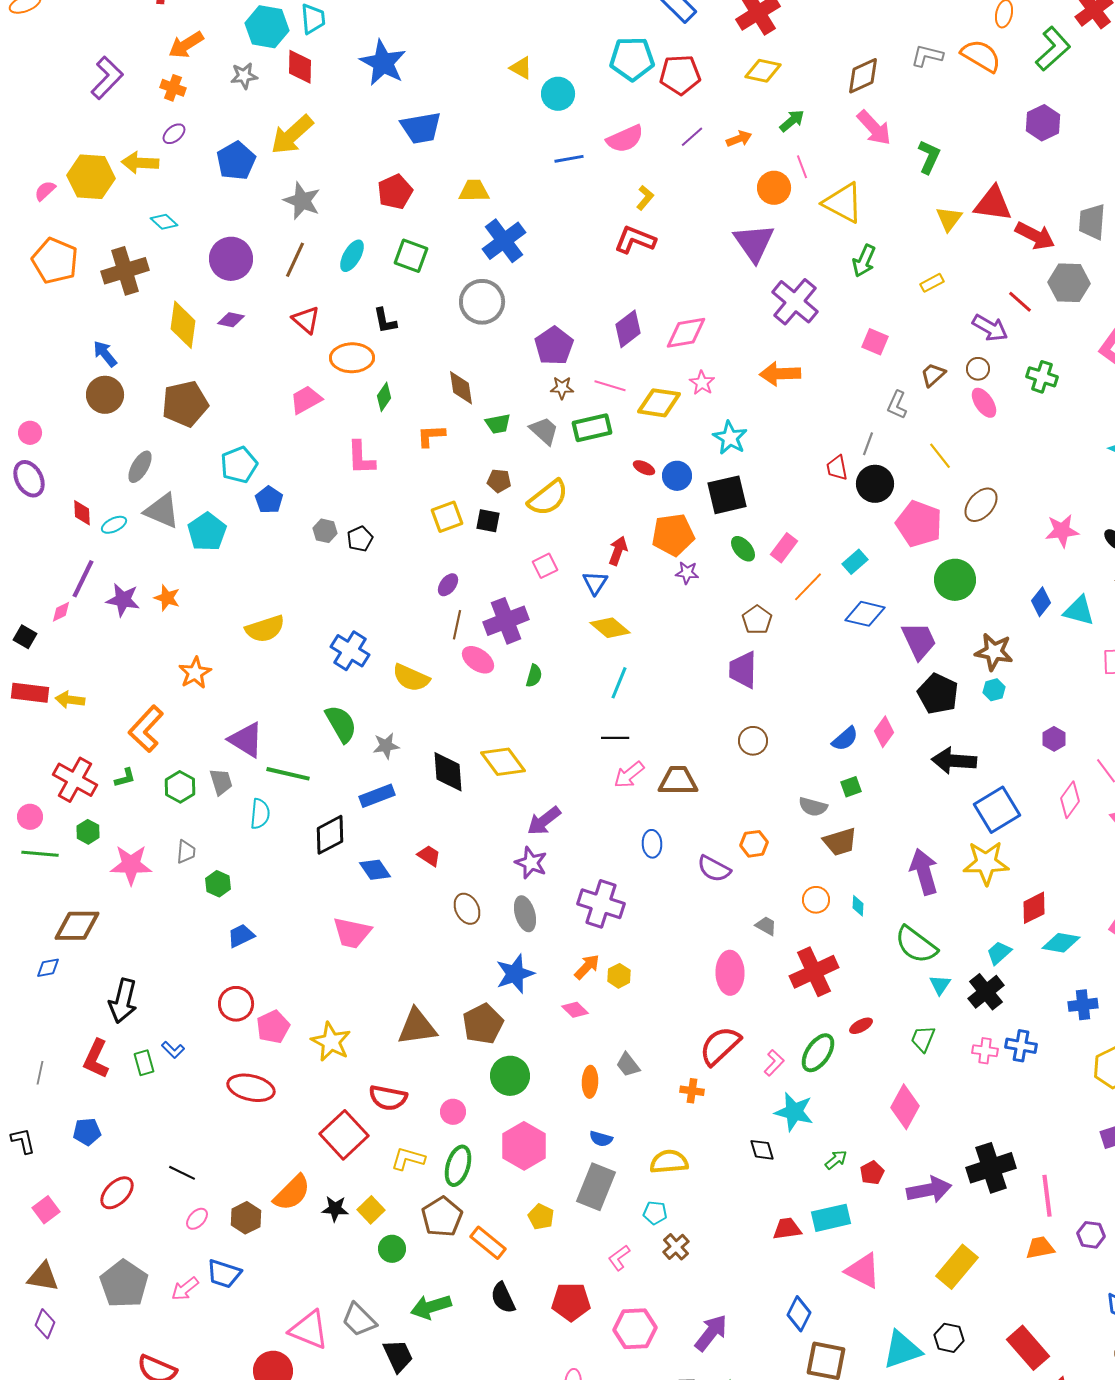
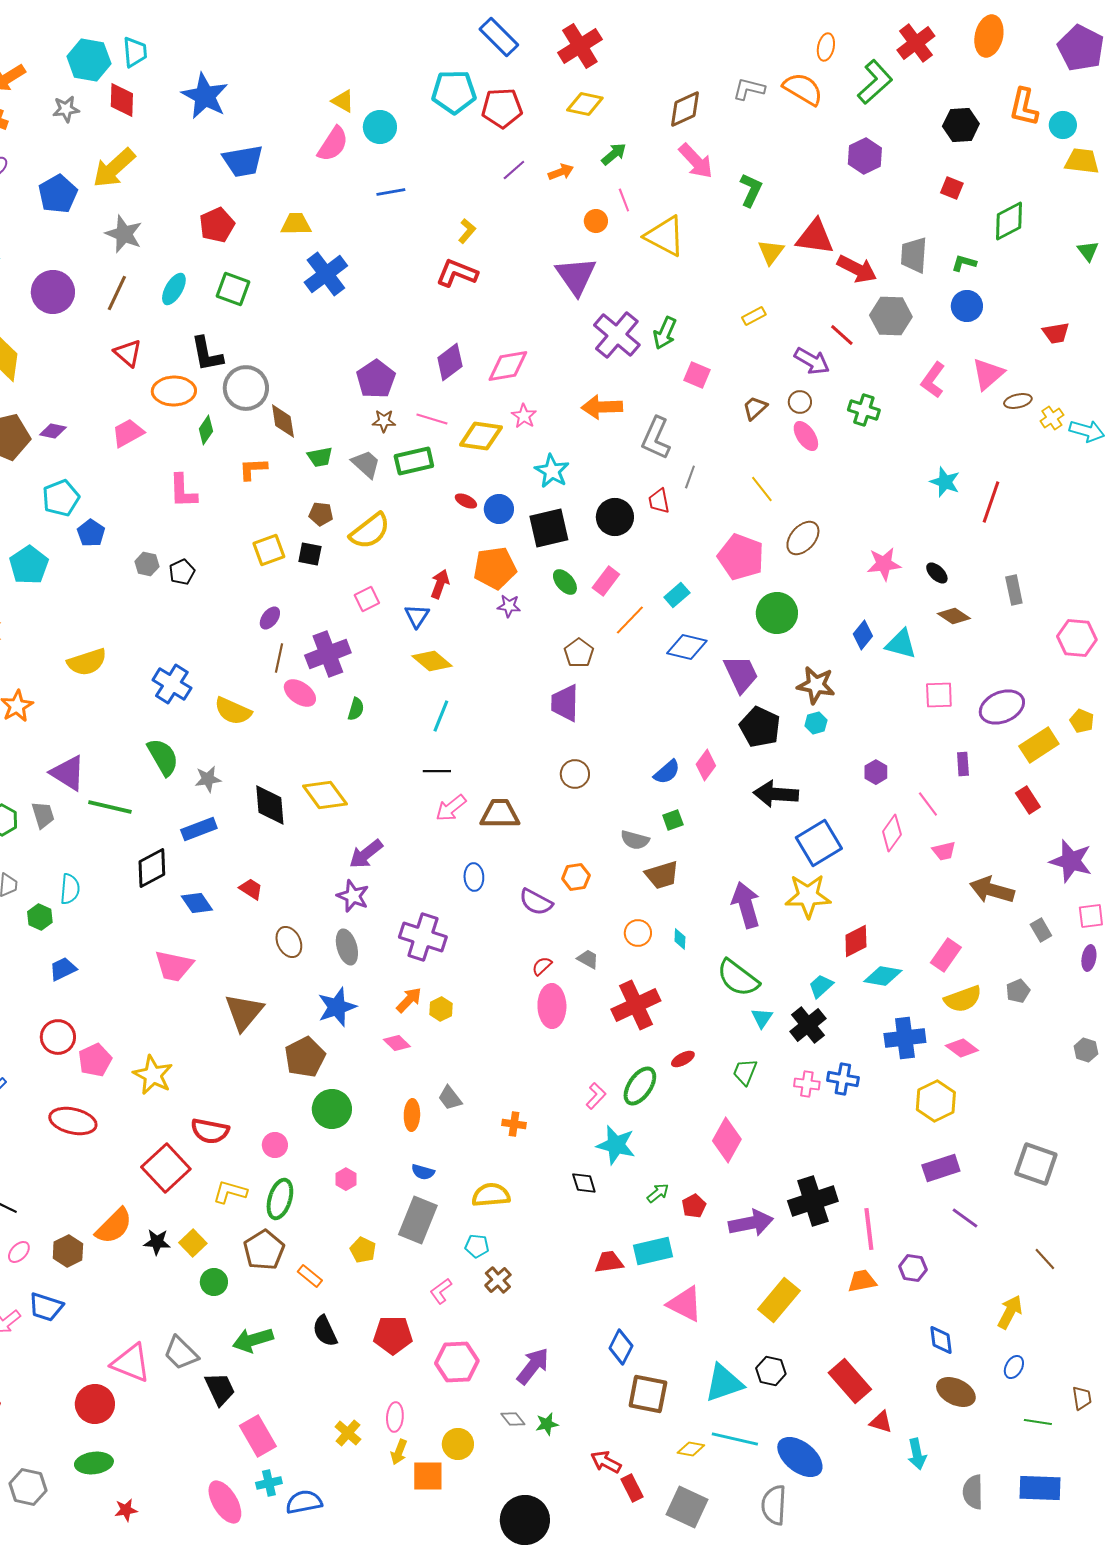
pink semicircle: (625, 139) -> (333, 144), moved, turned -33
orange circle: (774, 188) -> (596, 221), size x0.7
green arrow: (864, 261) -> (665, 333), moved
gray circle: (482, 302) -> (246, 388), moved
purple diamond: (231, 320) -> (53, 431), moved
black L-shape: (385, 321) -> (207, 354), size x1.4
gray L-shape: (897, 405) -> (656, 438), moved, size x1.5
black circle: (875, 484) -> (615, 517), moved
cyan semicircle: (260, 814) -> (70, 889), moved
blue cross: (1083, 1005) -> (905, 1038), size x1.4
brown triangle: (417, 1027) -> (244, 1012), moved, turned -42
red semicircle: (720, 1046) -> (542, 966), moved, size x0.5
pink hexagon: (524, 1146) -> (346, 1179), size x0.5
orange rectangle: (488, 1243) -> (310, 1276), size x0.7

